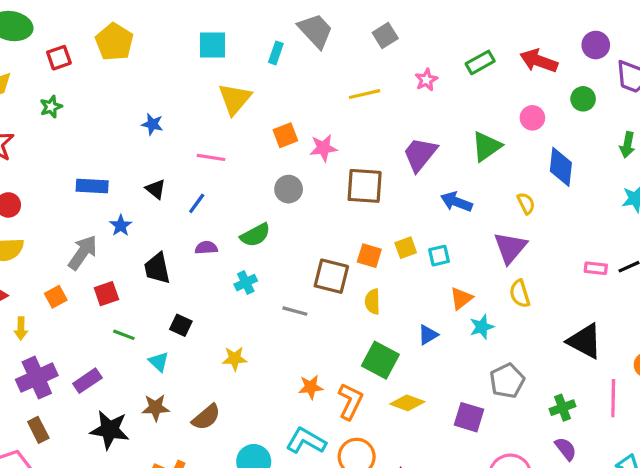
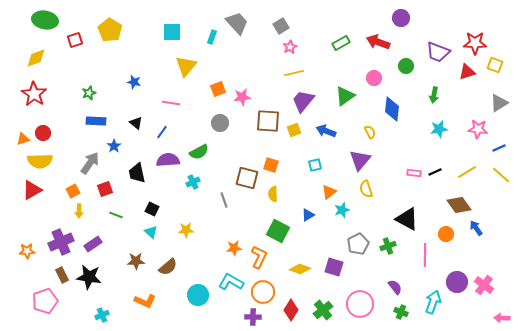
purple circle: (596, 45) -> (401, 18), moved
pink star: (426, 80) -> (290, 47), moved
yellow line: (365, 94) -> (294, 73), moved
green star: (51, 107) -> (89, 93), moved
purple semicircle: (206, 248) -> (168, 160), size x1.6
yellow square: (406, 248) -> (294, 130), moved
gray line: (295, 311) -> (224, 200), turned 56
yellow arrow: (21, 328) -> (79, 211), moved
cyan triangle: (159, 362) -> (151, 232), moved
yellow diamond: (407, 403) -> (300, 269), moved
green cross: (562, 408) -> (388, 246), moved
black star: (110, 430) -> (89, 277), moved

